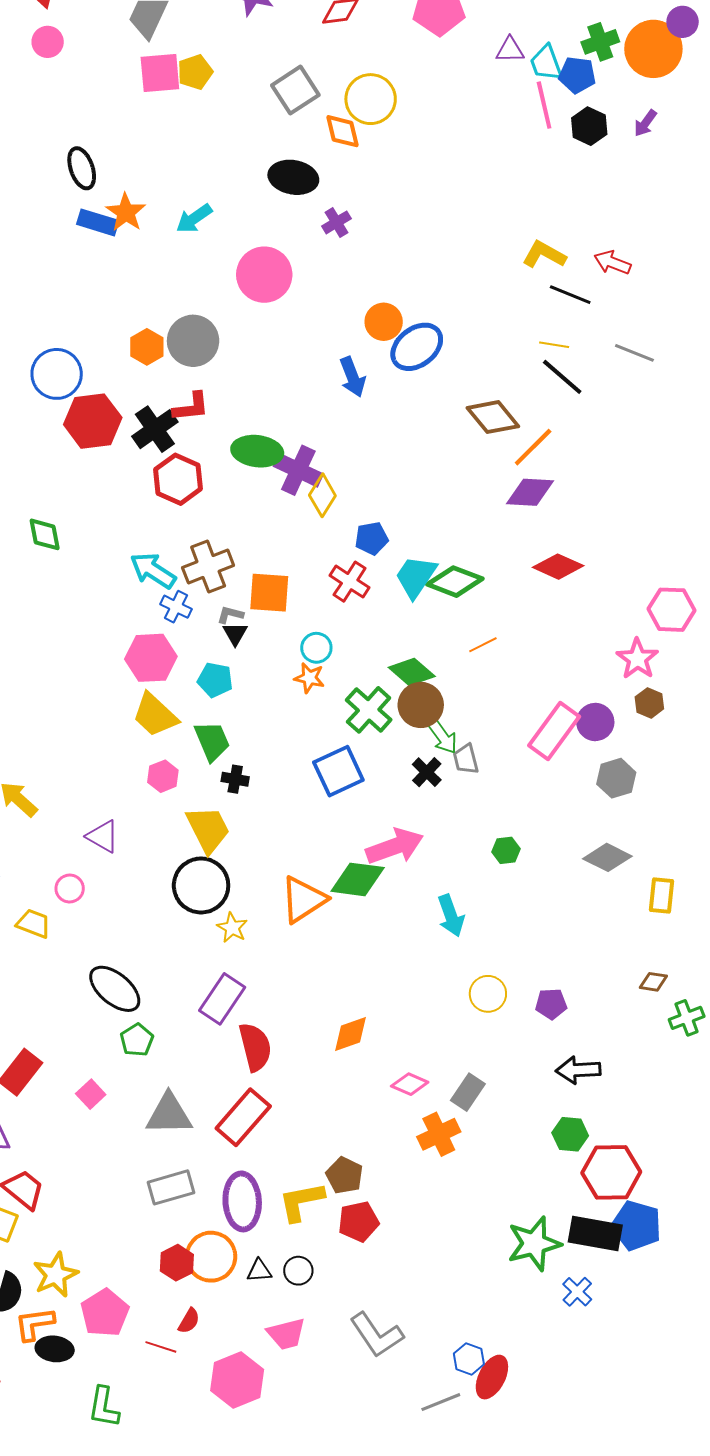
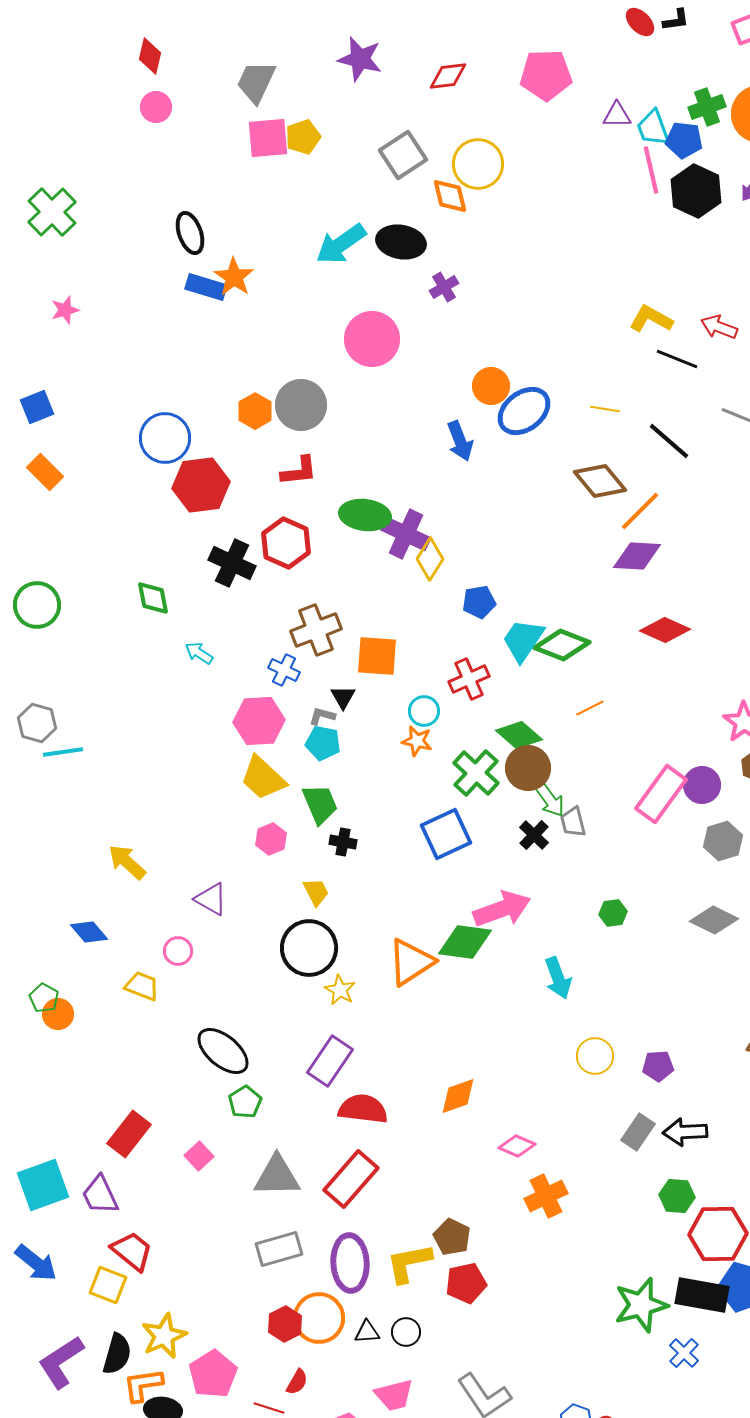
black hexagon: (589, 126) -> (696, 191), size x1.4
cyan arrow: (194, 218) -> (341, 244), moved, size x1.4
yellow line: (554, 345) -> (605, 409), moved
black cross: (155, 429) -> (232, 563), moved, turned -30
cyan arrow: (153, 571) -> (199, 653), moved, size x0.6
red cross: (350, 582) -> (469, 679), moved, turned 33
gray L-shape: (230, 615) -> (322, 716), moved
yellow trapezoid: (208, 829) -> (316, 892), size x0.6
red semicircle: (255, 1047) -> (363, 1109), turned -69
gray rectangle: (468, 1092) -> (638, 1132), moved

